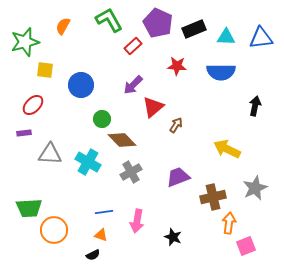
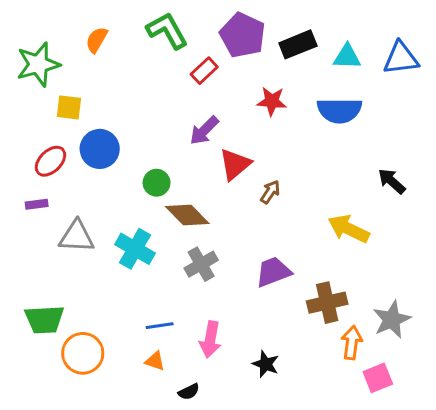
blue circle: (81, 85) -> (100, 149), moved
black arrow: (255, 106) -> (392, 181), moved, turned -60
gray star: (255, 188) -> (392, 319), moved
black semicircle: (93, 255) -> (189, 392), moved

